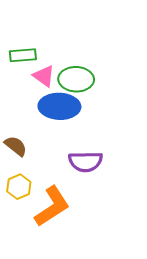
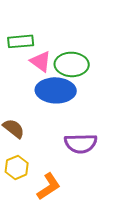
orange L-shape: (52, 206) -> (49, 186), size x0.7

